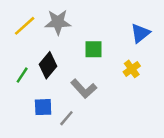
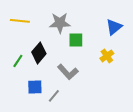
gray star: (58, 22) -> (60, 23), moved
yellow line: (25, 26) -> (20, 21), turned 48

